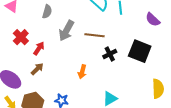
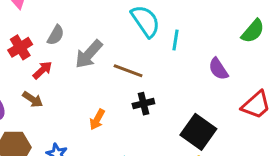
gray semicircle: (47, 12) -> (56, 35), moved
black square: (140, 51) -> (198, 132), moved
brown arrow: (37, 69) -> (33, 99), turned 64

